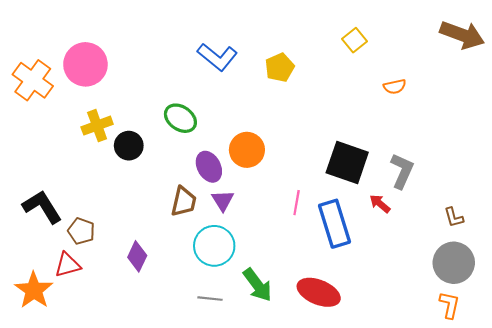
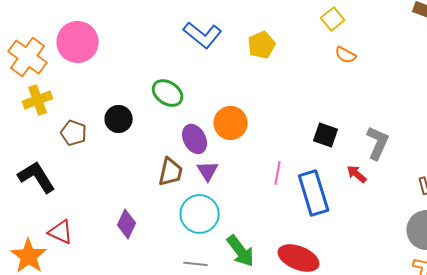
orange semicircle: (395, 87) -> (346, 55), moved, turned 40
yellow cross: (97, 126) -> (38, 100), moved
black square: (347, 163) -> (326, 135), size x0.6
brown pentagon: (81, 231) -> (74, 133), moved
red triangle: (68, 265) -> (61, 232), turned 40

